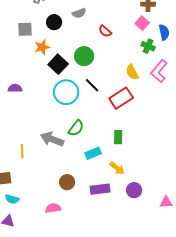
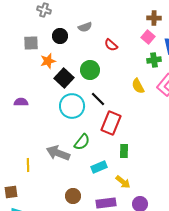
green cross: (148, 46) -> (154, 60), turned -32
red rectangle: (121, 98) -> (111, 123), moved, turned -35

